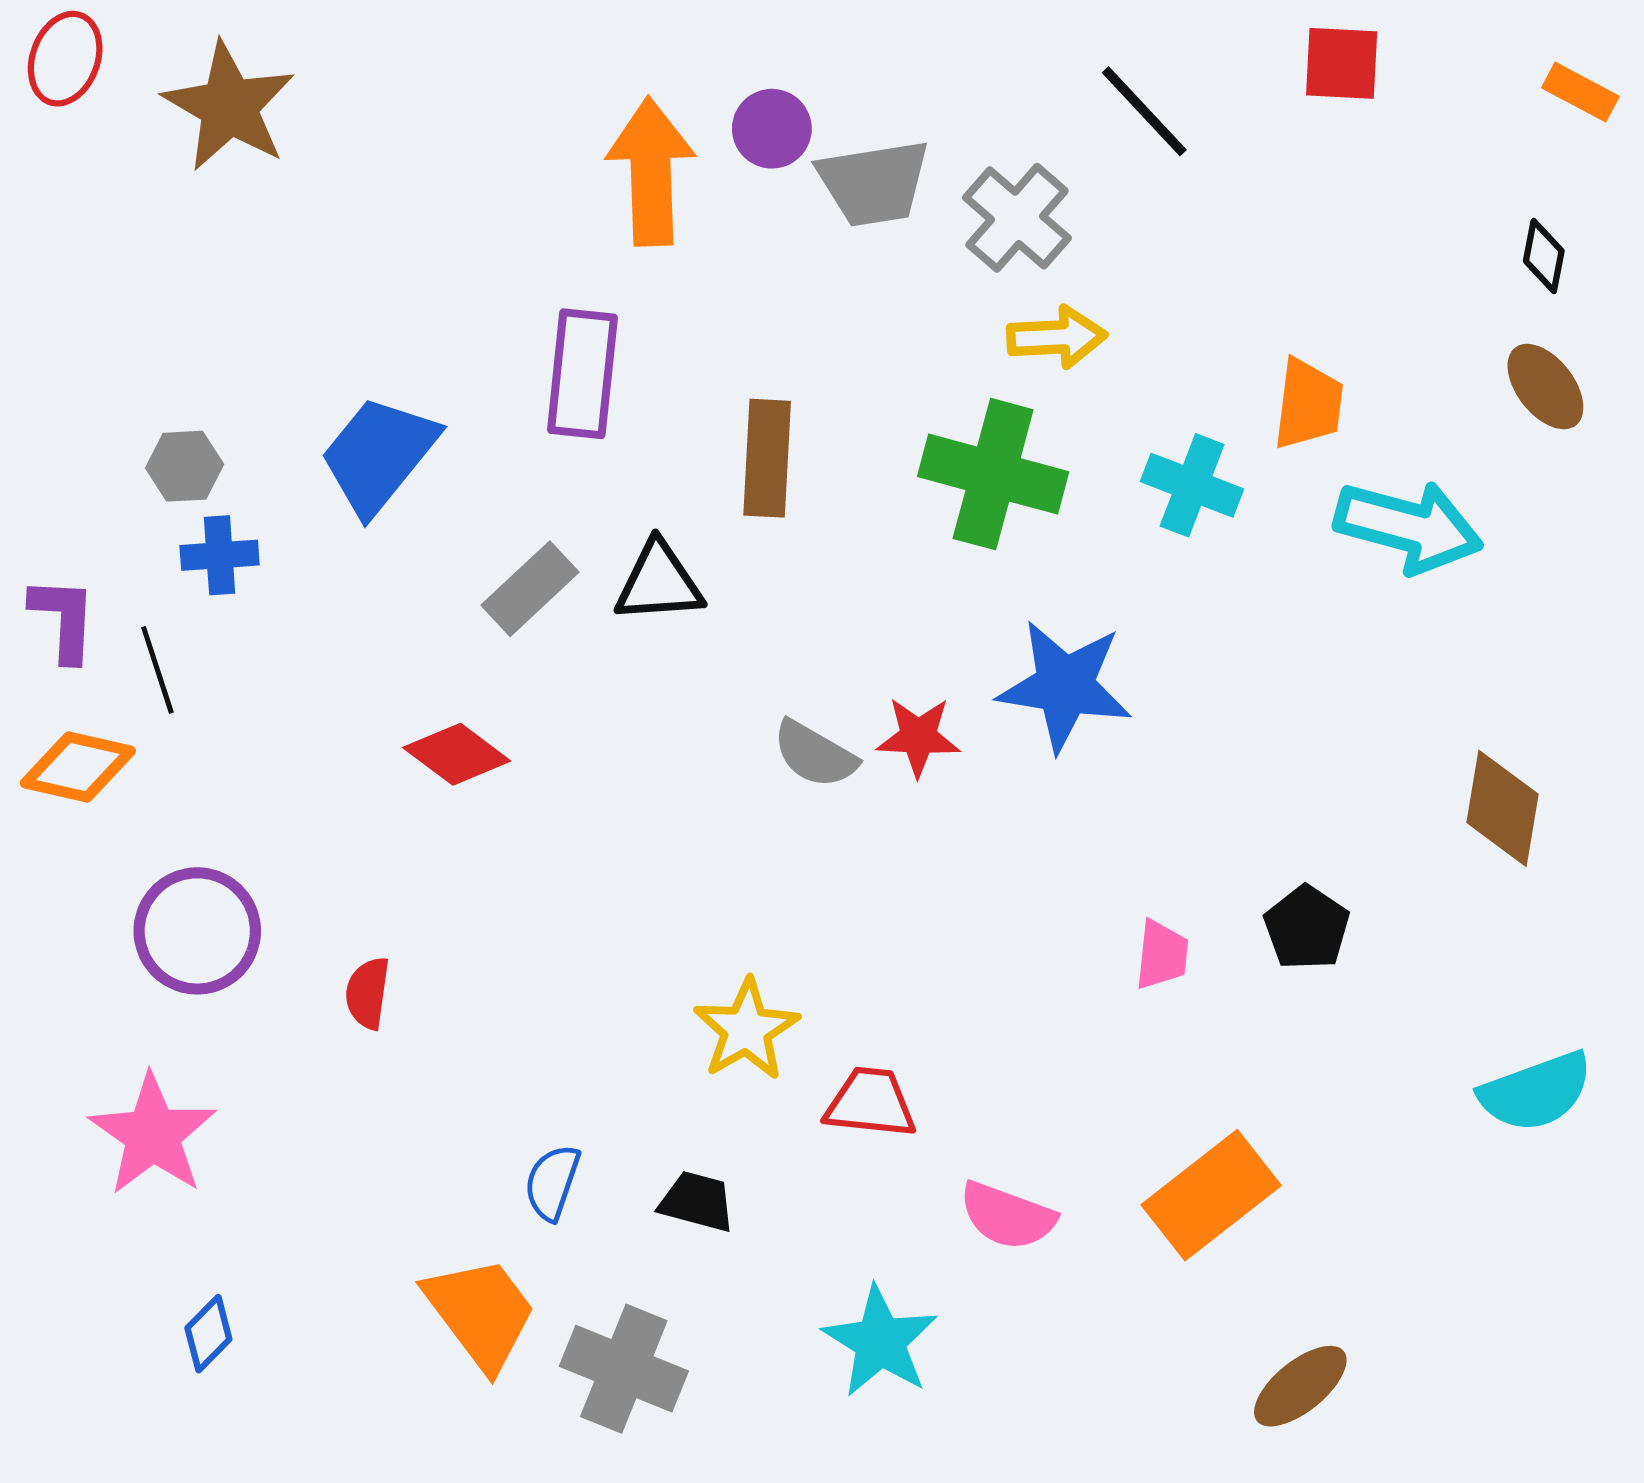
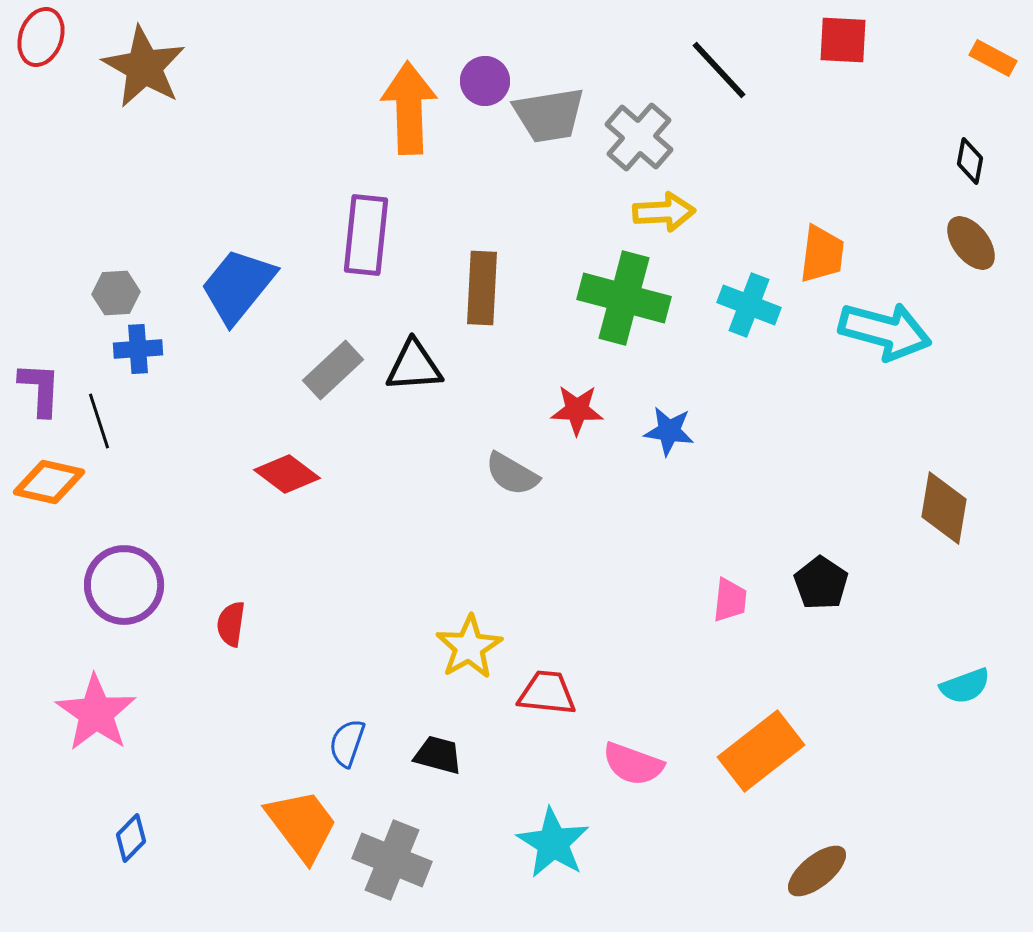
blue star: (1065, 686) -> (669, 431), size x0.6
red star: (918, 737) -> (577, 410), moved
cyan semicircle: (1536, 1092) -> (965, 686), size x0.7

